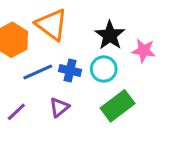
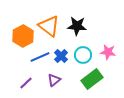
black star: (110, 35) -> (77, 26), moved, turned -30
pink star: (144, 51) -> (108, 52), moved
blue cross: (70, 71) -> (61, 56), turned 32

